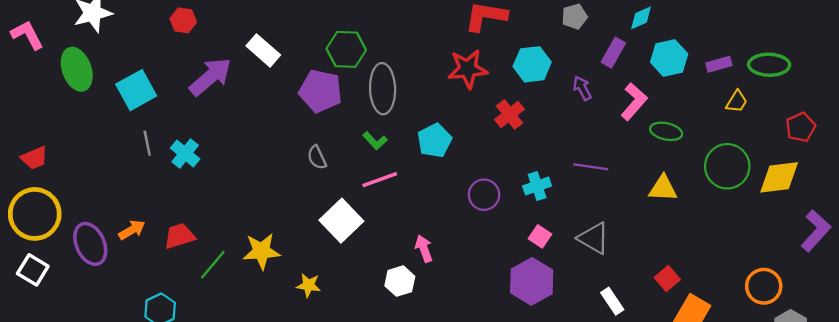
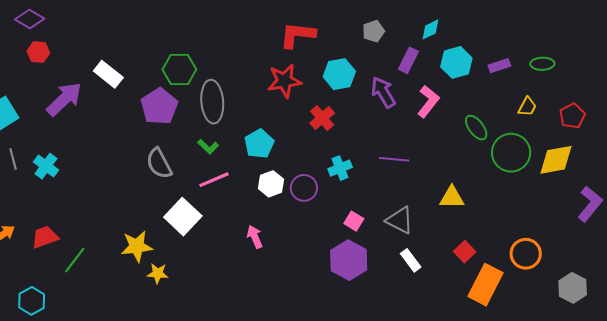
green ellipse: (769, 65) -> (542, 64), size x0.7
purple arrow: (582, 88) -> (383, 92), size x1.5
purple pentagon: (321, 91) -> (159, 106), turned 30
yellow trapezoid: (737, 101) -> (527, 107), moved
green ellipse: (666, 131) -> (476, 128), moved, turned 44
gray semicircle: (317, 157) -> (159, 163), size x1.5
cyan cross: (537, 186) -> (340, 168), moved
yellow triangle: (663, 188) -> (452, 197), moved
yellow star: (261, 251) -> (137, 246), moved
white hexagon: (400, 281) -> (271, 184), moved
orange circle: (764, 286) -> (526, 254), moved
white rectangle: (612, 301) -> (411, 260), moved

